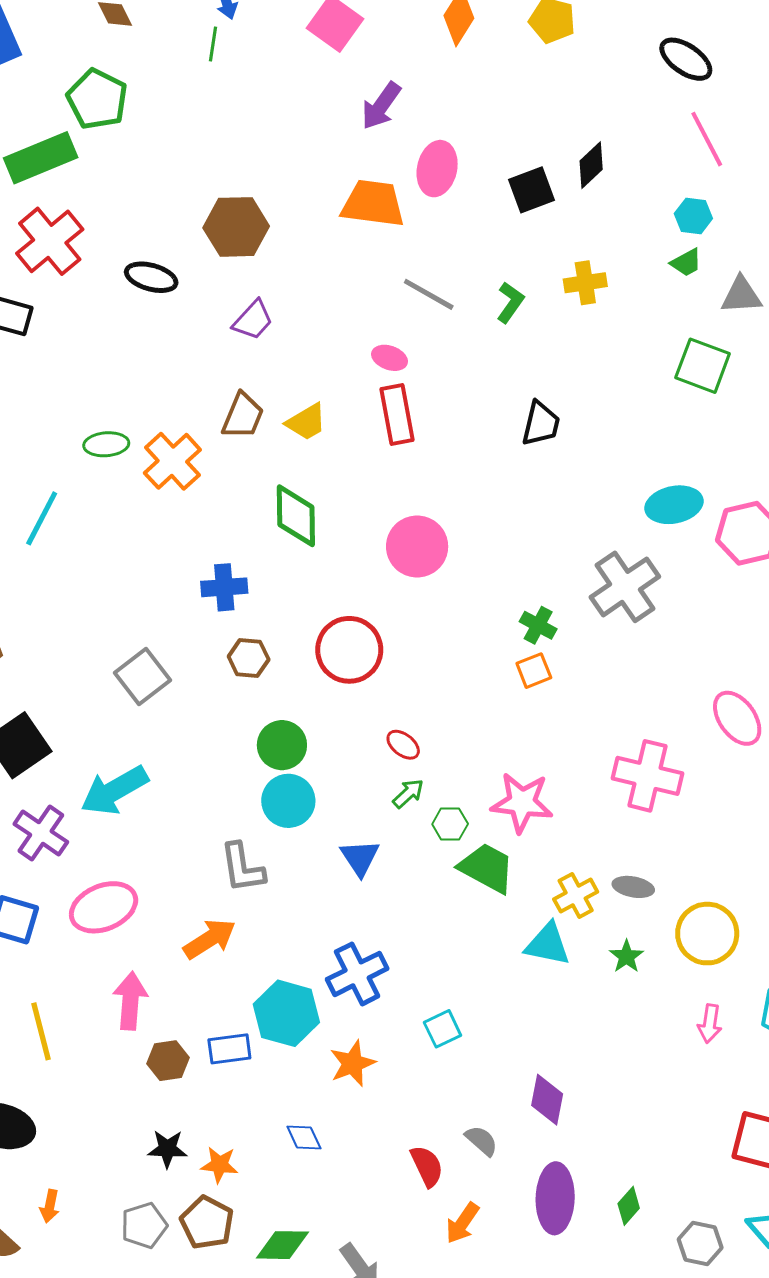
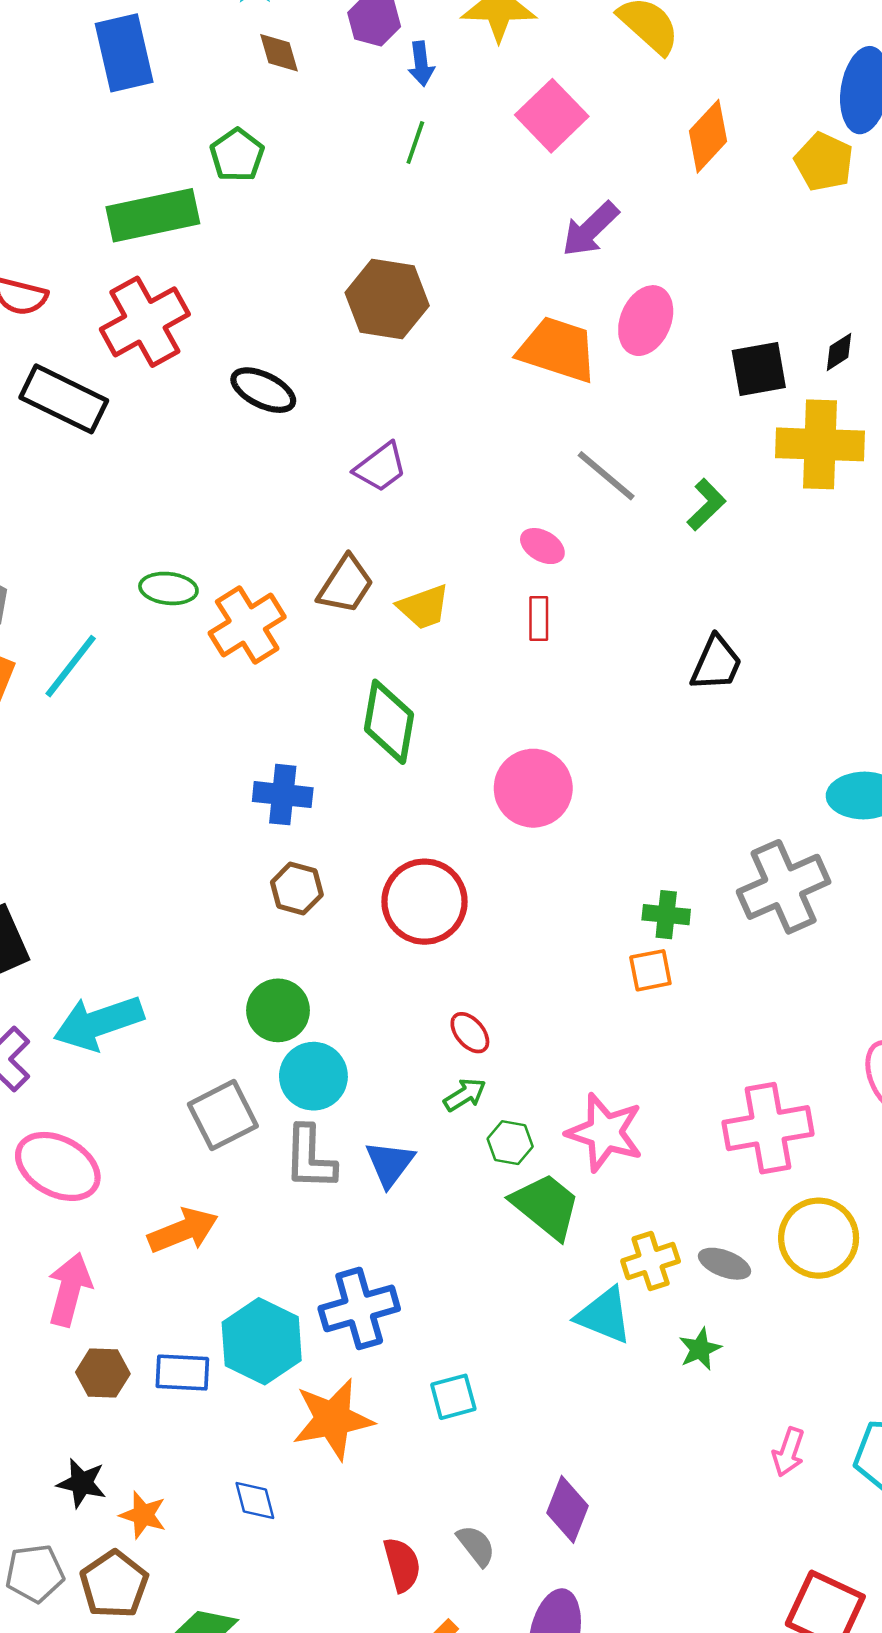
green line: (213, 44) -> (415, 142), moved
green pentagon: (97, 99) -> (237, 155), size x0.7
black diamond: (591, 165) -> (839, 352), size x0.7
brown hexagon: (236, 227) -> (387, 299), moved
yellow cross: (585, 283) -> (820, 444), moved, size x1.6
red rectangle: (397, 414) -> (539, 619), size x0.6
green cross: (538, 625) -> (666, 915), turned -33
gray square: (142, 677) -> (223, 1115), moved
green circle: (282, 745) -> (278, 1010), moved
pink cross: (648, 776) -> (768, 1128), turned -34
gray L-shape: (242, 868) -> (310, 1158), moved
pink ellipse: (104, 907) -> (58, 1166), turned 40
yellow circle: (707, 934) -> (819, 1238), moved
orange star: (353, 1063) -> (333, 1419), size x1.4

